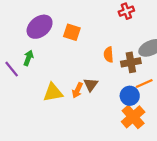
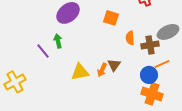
orange square: (72, 32) -> (111, 18), moved
green arrow: (28, 58) -> (58, 41), turned -32
orange cross: (133, 117) -> (152, 94), turned -30

